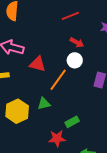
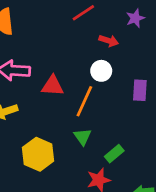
red arrow: (77, 42) -> (109, 41), moved
green triangle: (44, 104) -> (83, 137), moved, turned -40

